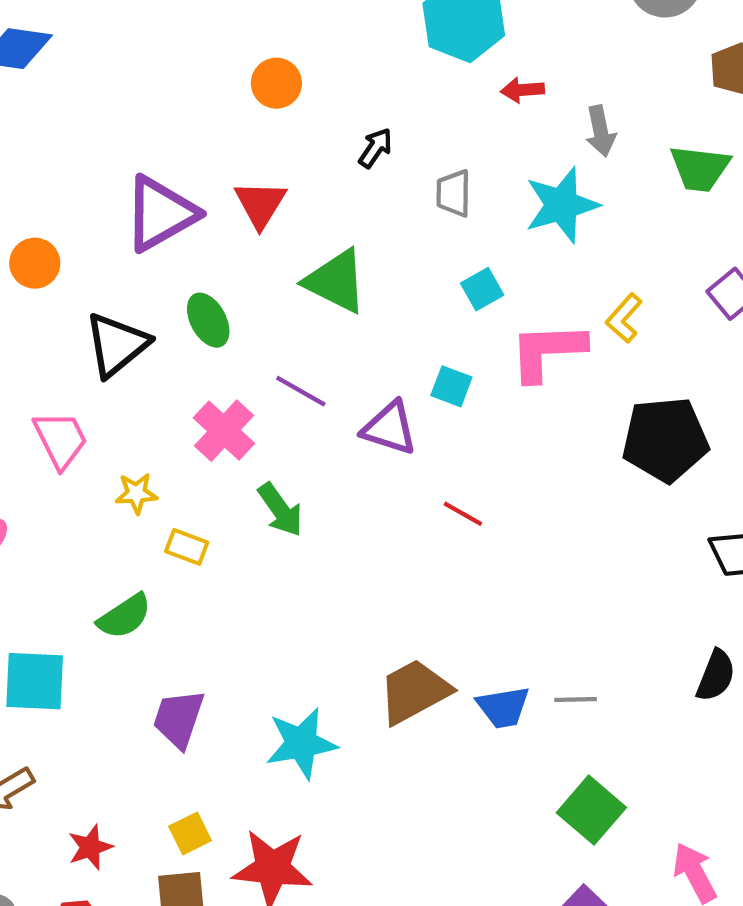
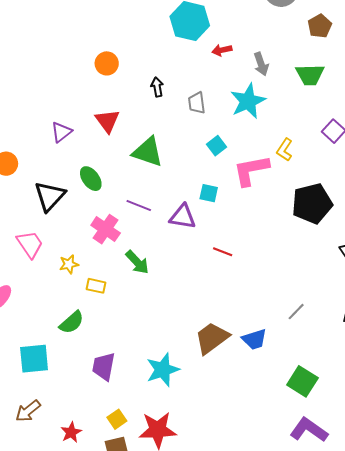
black arrow: (375, 148) -> (157, 87), turned -36
purple triangle: (160, 214) -> (61, 132), size x0.6
gray line: (576, 700) -> (296, 312), moved, turned -36

